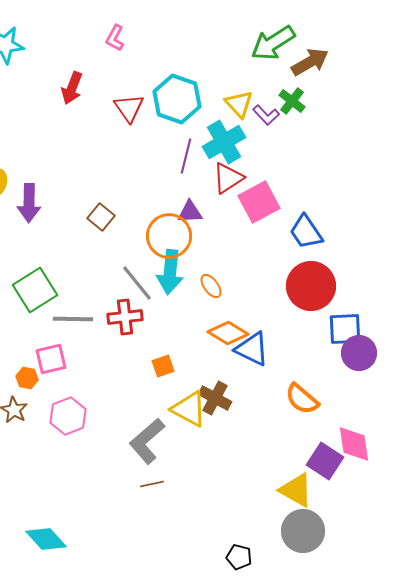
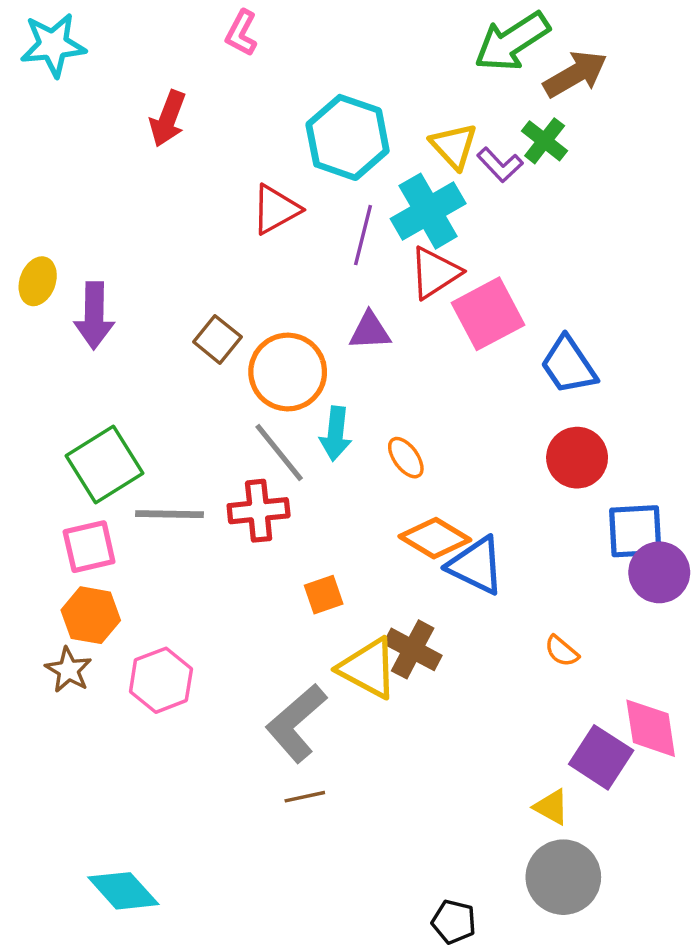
red triangle: (129, 108) -> (276, 209), moved, turned 36
orange circle: (169, 236) -> (288, 372), moved
cyan arrow: (170, 272) -> (336, 434), size x0.7
red circle: (311, 286) -> (577, 458), size x0.7
pink square: (51, 359) -> (89, 547), moved
orange hexagon: (27, 378) -> (91, 615), size x1.5
orange semicircle: (302, 399) -> (562, 651), size x0.6
yellow triangle: (296, 490) -> (551, 807), size x0.6

